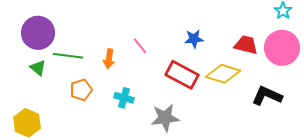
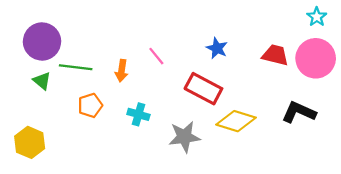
blue star: (194, 39) -> (217, 48), turned 30
yellow diamond: (223, 74) -> (236, 121), moved

